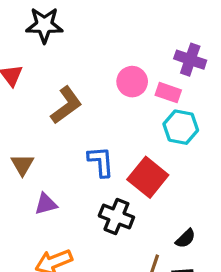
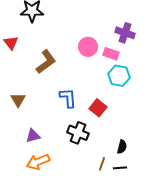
red square: (148, 177) -> (98, 108), size x0.7
purple triangle: (46, 204) -> (33, 136), moved
black semicircle: (185, 238) -> (122, 147), turned -32

